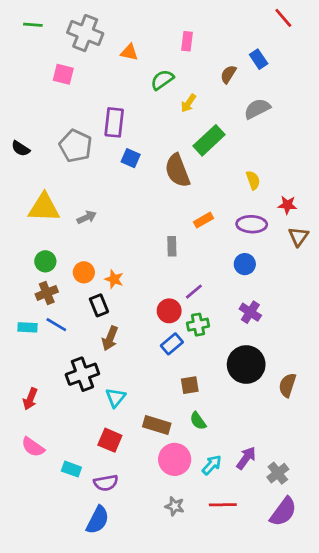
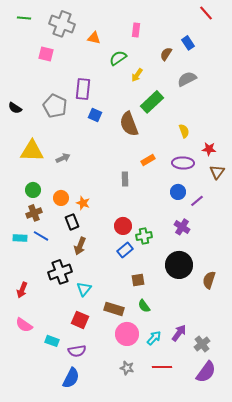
purple line: (194, 292) -> (197, 201), moved

